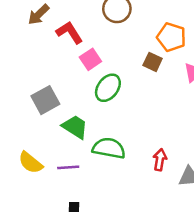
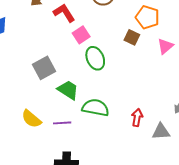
green ellipse: (108, 88) -> (95, 58), turned -60

